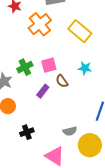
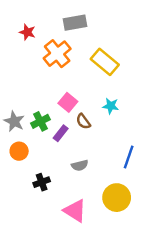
pink square: (49, 65) -> (68, 102), turned -35
green cross: (25, 67) -> (40, 121), moved
gray semicircle: (70, 131) -> (80, 165), moved

